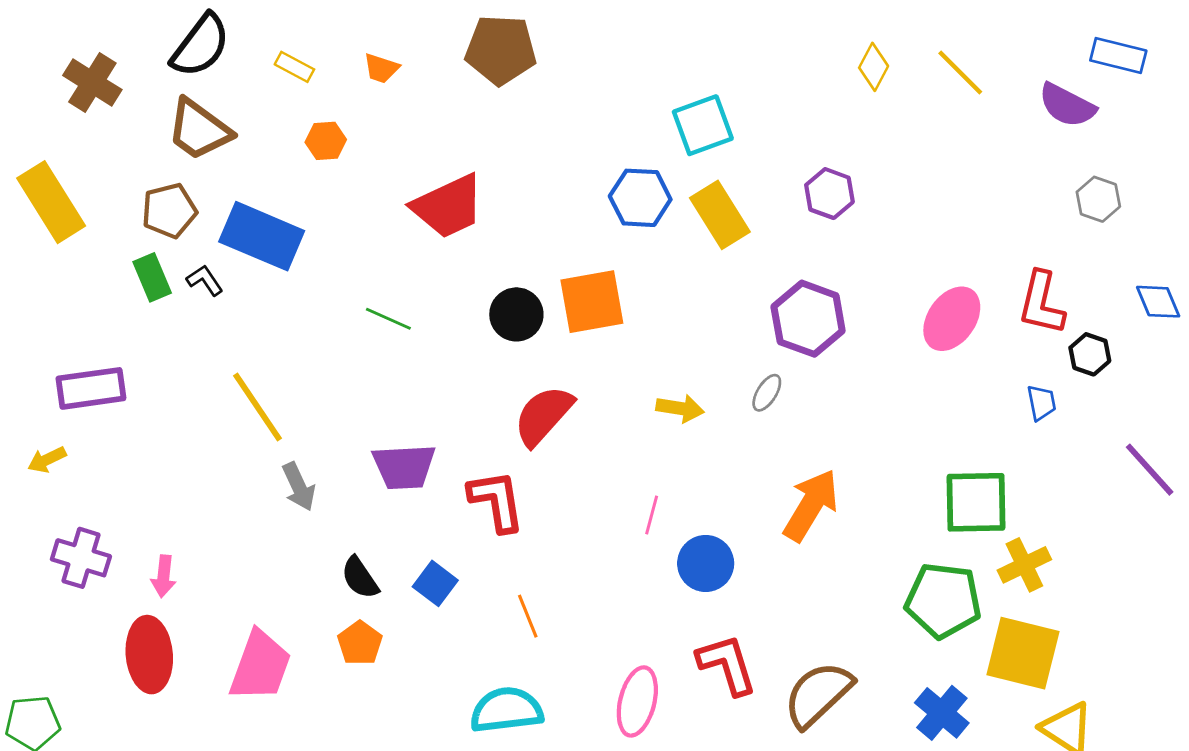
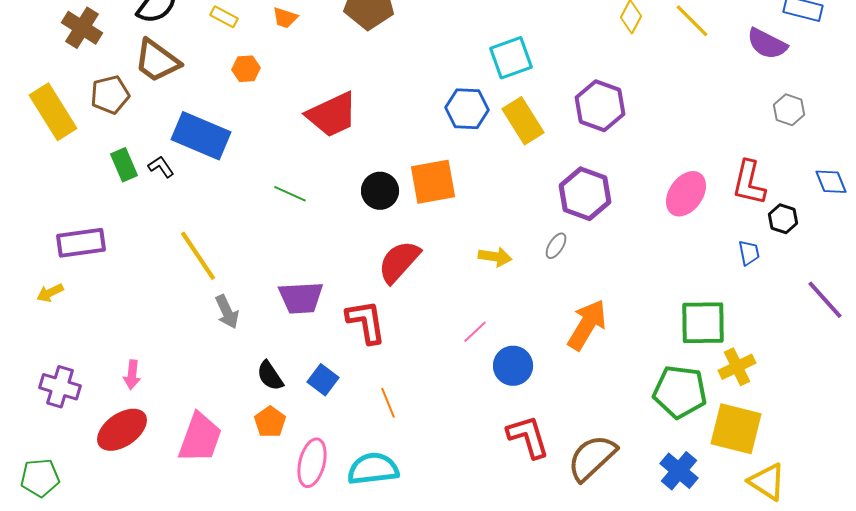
purple hexagon: (829, 194) -> (600, 106), size x1.4
brown pentagon: (169, 211) -> (110, 95), moved
pink line: (652, 515) -> (475, 332), turned 32
purple cross: (81, 558) -> (60, 387), moved
red ellipse: (149, 655) -> (122, 430), turned 60
pink ellipse: (637, 701) -> (312, 463), moved

